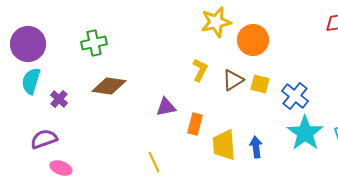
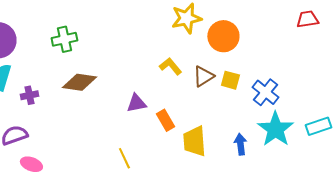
yellow L-shape: (200, 70) -> (170, 66), turned -65
purple cross: (59, 99) -> (29, 95), turned 36
orange rectangle: (195, 124) -> (165, 120), turned -45
blue arrow: (256, 147) -> (240, 144), moved

